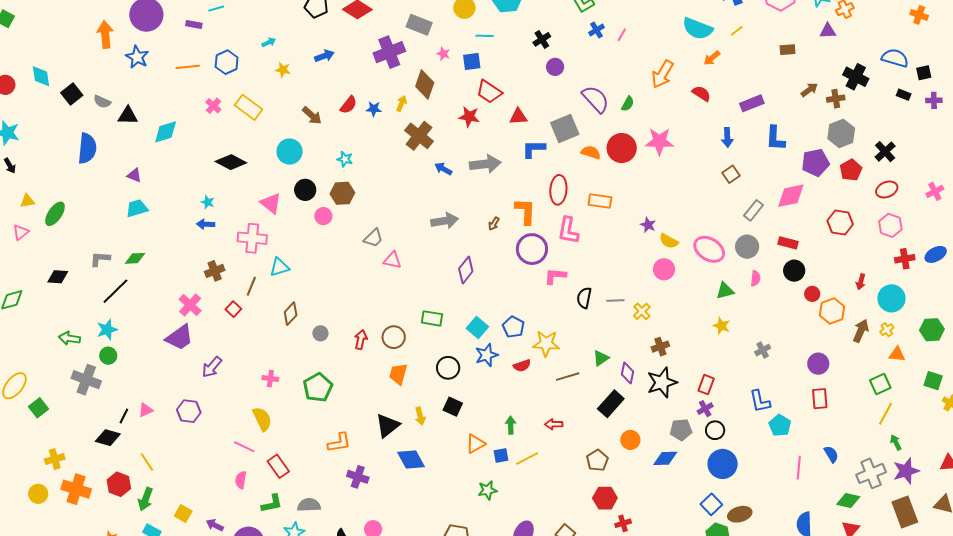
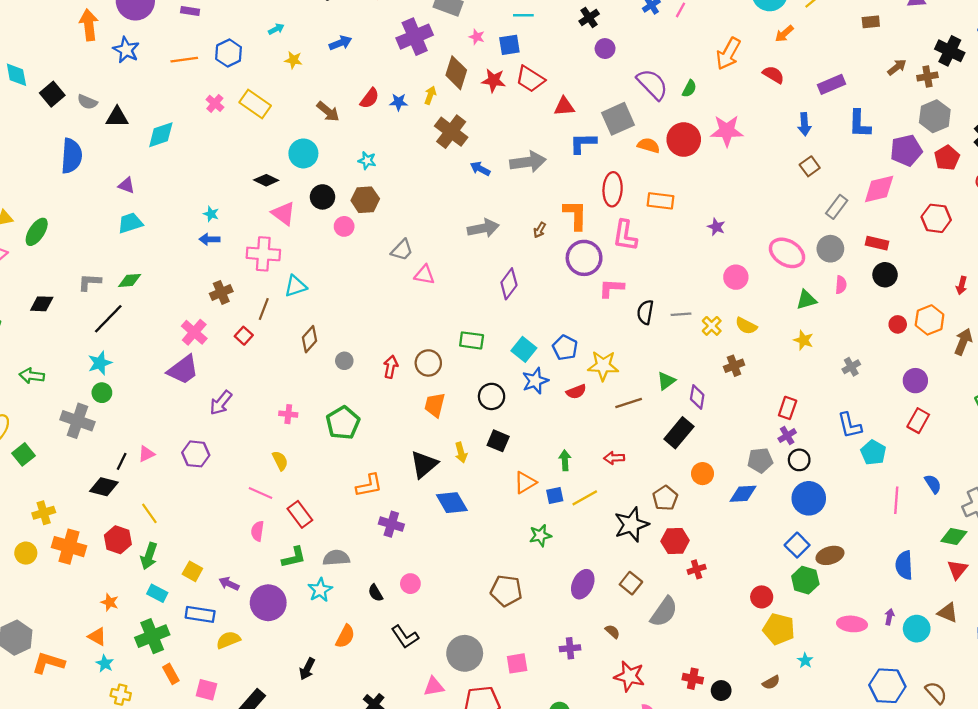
red star: (469, 117) -> (494, 80), moved
black diamond: (231, 162) -> (266, 180), moved, size x0.7
yellow semicircle: (669, 241) -> (746, 326), moved
red circle: (812, 294) -> (898, 324), moved
green arrow: (69, 338) -> (32, 376), moved
black star: (662, 382) -> (631, 525), moved
red rectangle: (820, 399) -> (918, 421), turned 35
yellow semicircle: (262, 419) -> (280, 461), size x0.7

